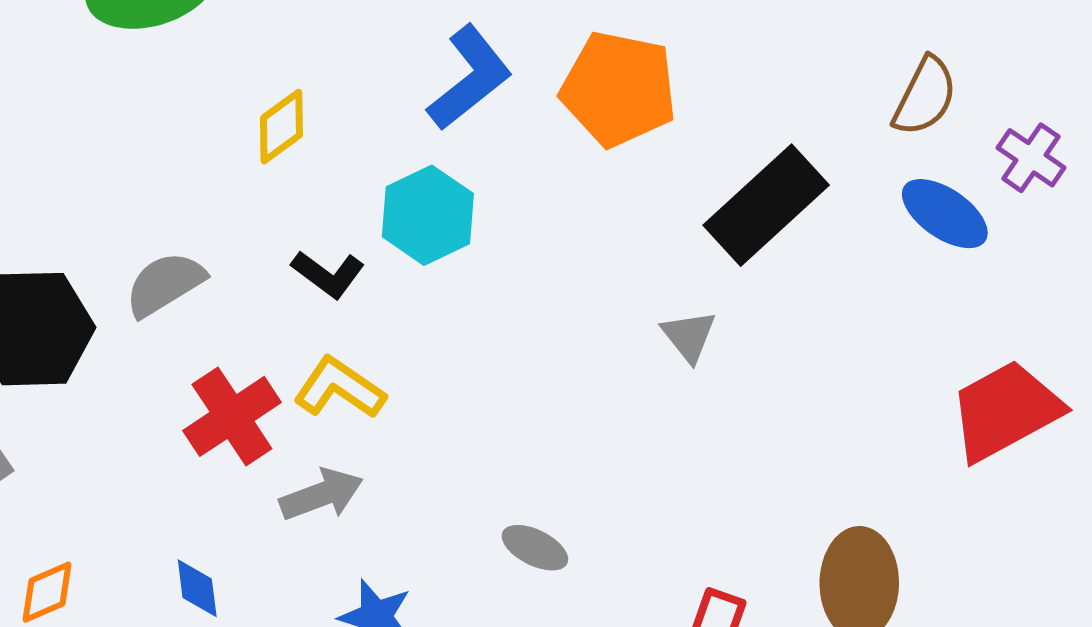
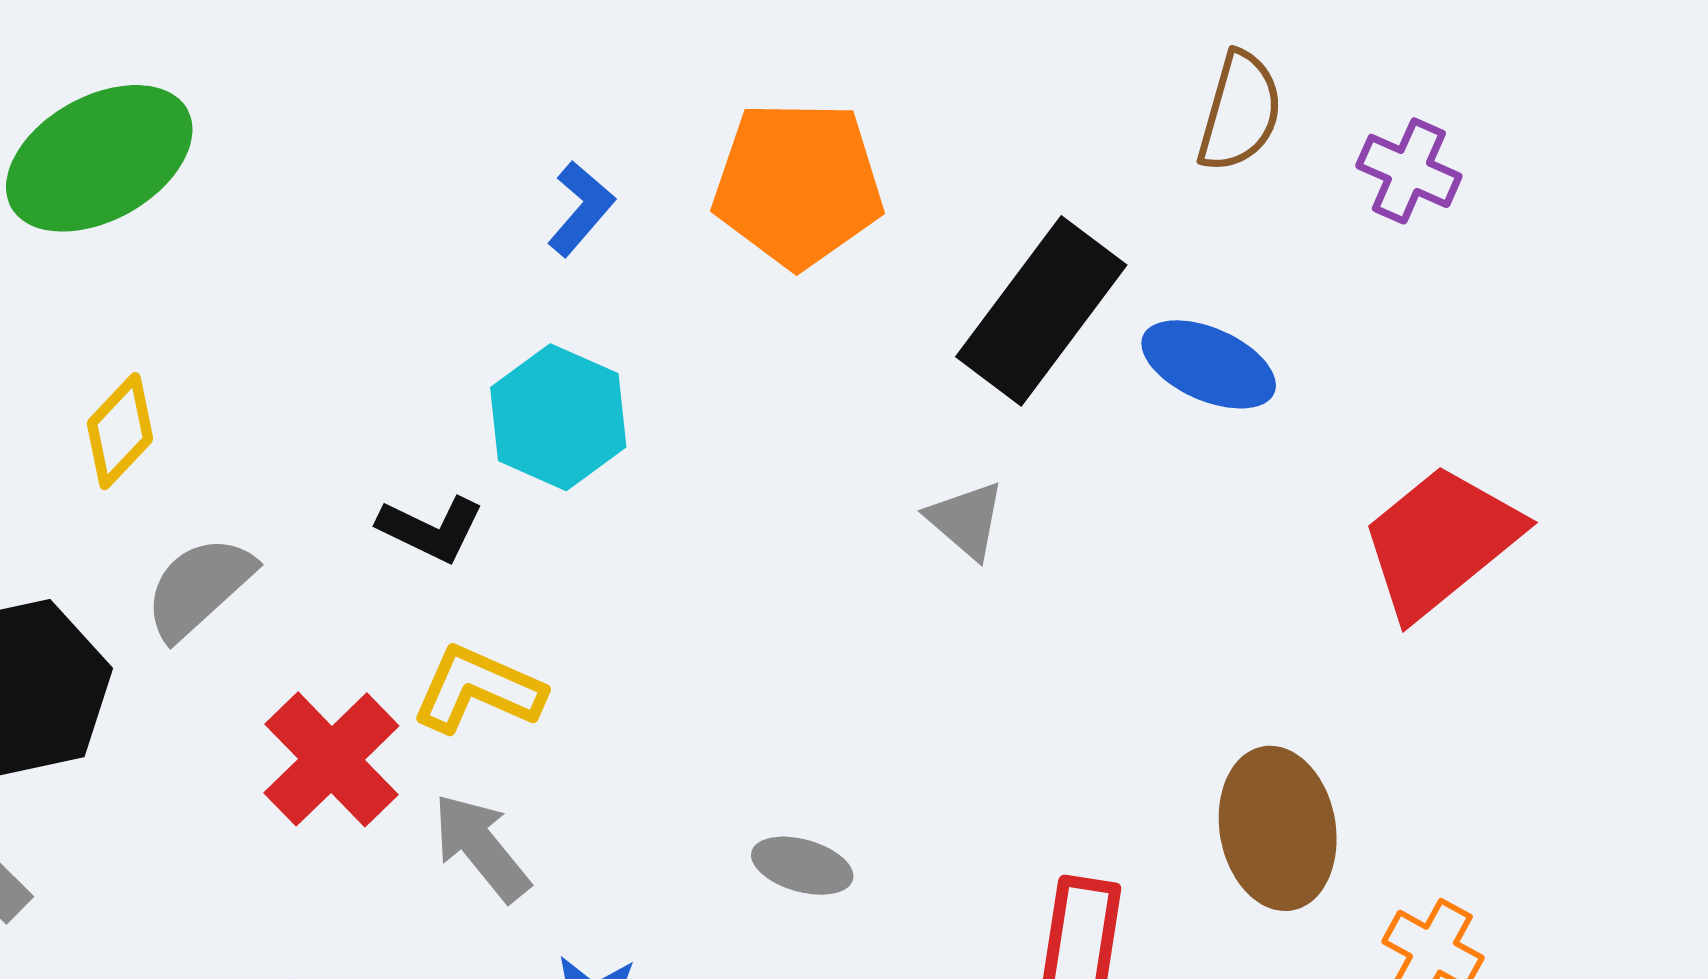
blue L-shape: (470, 78) -> (581, 209), size x0.6
yellow diamond: (281, 127) -> (120, 431), moved
blue ellipse: (945, 214) -> (1209, 364), moved
gray arrow: (321, 495) -> (481, 847), turned -98

